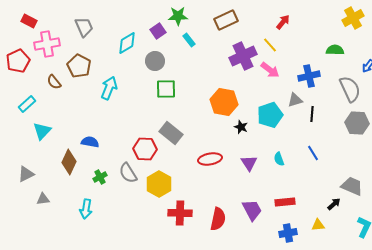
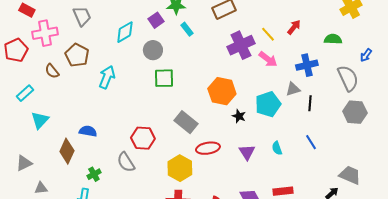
red arrow: (283, 22) -> (294, 27), moved
gray rectangle: (171, 133) -> (186, 122), moved
green cross: (100, 177) -> (94, 174), moved
yellow hexagon: (159, 184) -> (180, 168), moved

